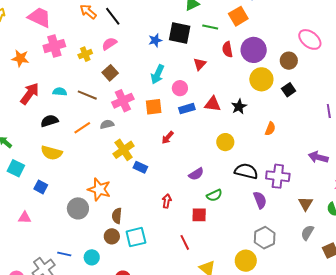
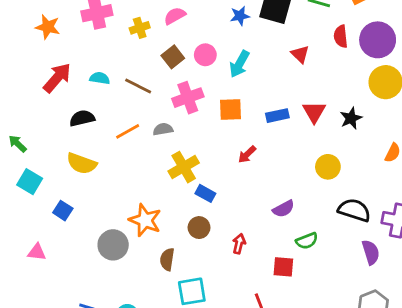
red triangle: (200, 64) -> (300, 54), turned -32
pink circle: (180, 88) -> (205, 55), moved
red triangle: (213, 104) -> (314, 112), turned 48
brown circle: (112, 236) -> (199, 228), moved

